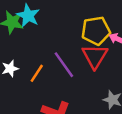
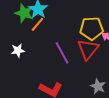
orange line: (37, 73) -> (37, 24), moved

